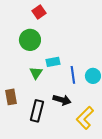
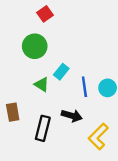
cyan rectangle: (53, 62) -> (61, 72), turned -40
green triangle: (36, 73) -> (42, 84), turned -32

